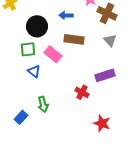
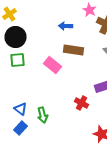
black circle: (37, 26) -> (16, 37), moved
green square: (28, 49) -> (18, 60), moved
blue triangle: (34, 71) -> (20, 109), moved

